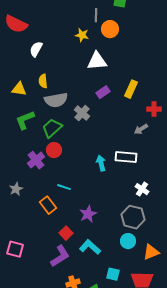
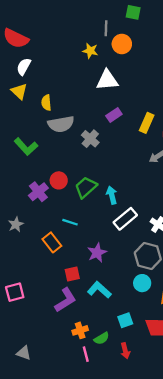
white semicircle: (36, 49) -> (24, 67), moved
yellow triangle: (19, 89) -> (19, 91), moved, turned 35
yellow rectangle: (131, 89) -> (147, 123), moved
green L-shape: (25, 120) -> (26, 147), turned -110
green trapezoid: (52, 128) -> (86, 187), moved
white rectangle: (126, 157) -> (125, 219), moved, turned -45
red square: (66, 233) -> (72, 274), turned 32
pink square: (15, 249) -> (15, 292), turned -30
cyan square: (113, 274) -> (125, 320), turned -32

